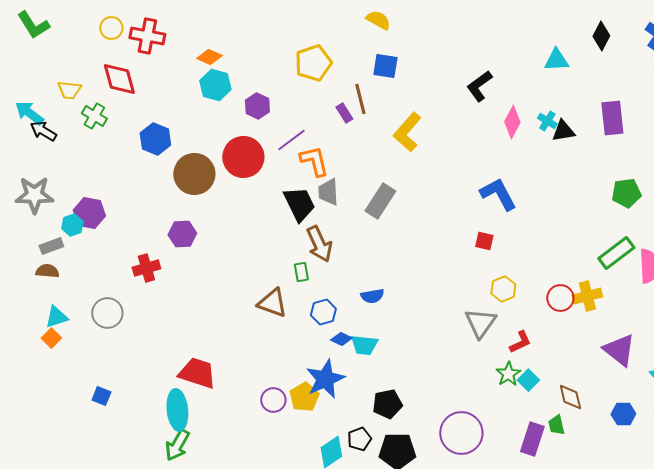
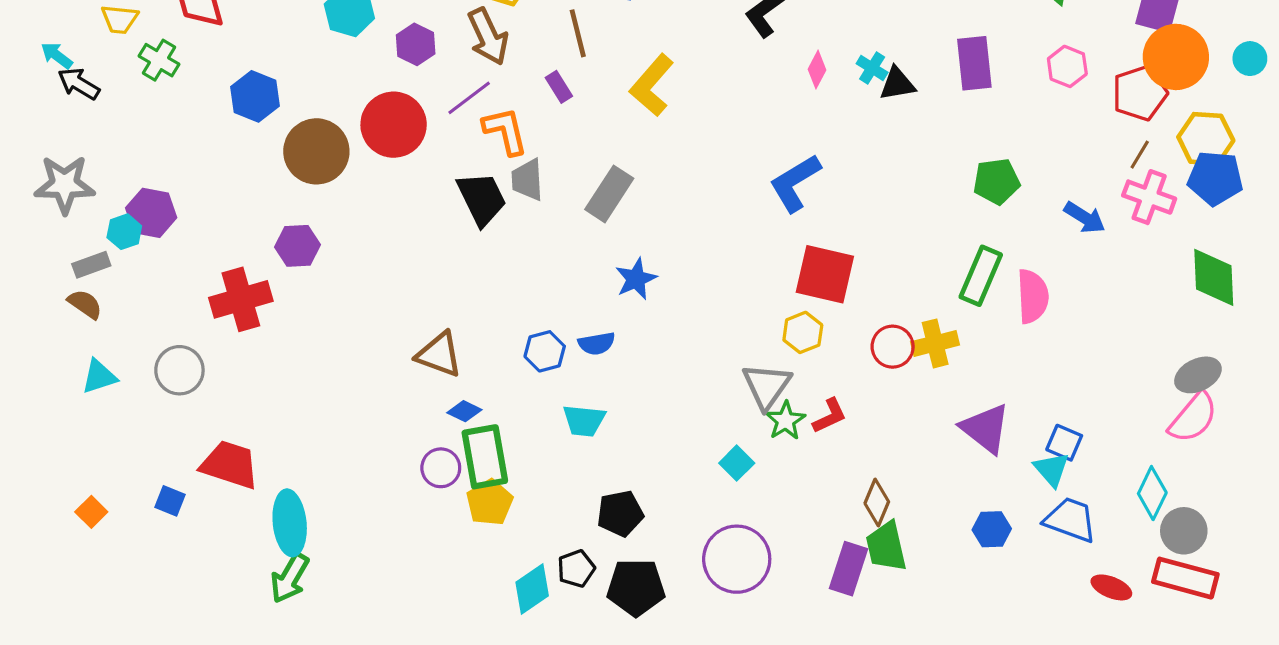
cyan arrow: (29, 113) -> (57, 55), size x0.7
purple rectangle: (344, 113) -> (559, 87), moved
pink diamond: (512, 122) -> (817, 70), size x0.7
blue L-shape: (498, 194) -> (795, 183), turned -93
red square: (484, 241) -> (825, 274), moved, size x2.0
brown arrow: (319, 244) -> (488, 36), moved
green rectangle: (616, 253) -> (981, 276), turned -30
red cross: (146, 268) -> (241, 299), size x1.4
brown semicircle: (47, 271) -> (85, 304), turned 30
green rectangle: (301, 272) -> (485, 457), moved, size x2.0
blue hexagon: (323, 312) -> (545, 351), moved
orange square: (51, 338) -> (91, 512), moved
blue diamond: (341, 339) -> (464, 411), moved
red trapezoid: (197, 373) -> (230, 465), moved
green star: (508, 374) -> (786, 421), moved
blue star: (325, 379) -> (636, 279), moved, size x0.7
cyan square: (528, 380) -> (737, 463), moved
brown diamond: (570, 397) -> (877, 502), moved, turned 36
purple circle: (273, 400) -> (441, 468), moved
green trapezoid: (556, 425) -> (886, 547), size x1.6

